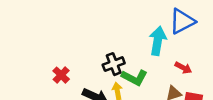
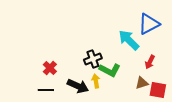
cyan arrow: (158, 41) -> (129, 40), turned -55
red arrow: (183, 68) -> (150, 62), turned 88

